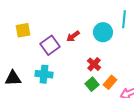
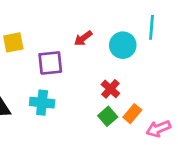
red arrow: (73, 36) -> (83, 38), moved
purple square: (50, 45) -> (50, 63), turned 30

